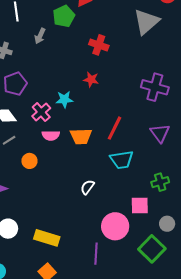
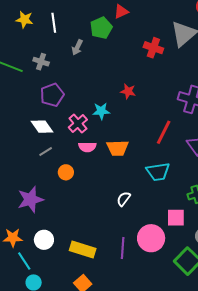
red cross: (99, 45) -> (153, 48), moved
red line: (114, 128) -> (164, 132), moved
purple line: (96, 254) -> (123, 248), moved

